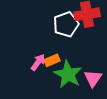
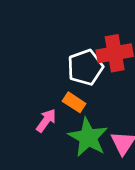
orange rectangle: (52, 60) -> (74, 102), moved, turned 56

